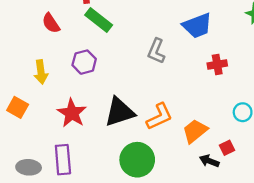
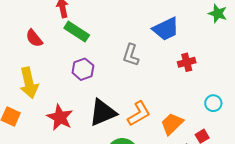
purple hexagon: (84, 62) -> (83, 69), moved
yellow arrow: (41, 72) -> (29, 83), size x1.4

